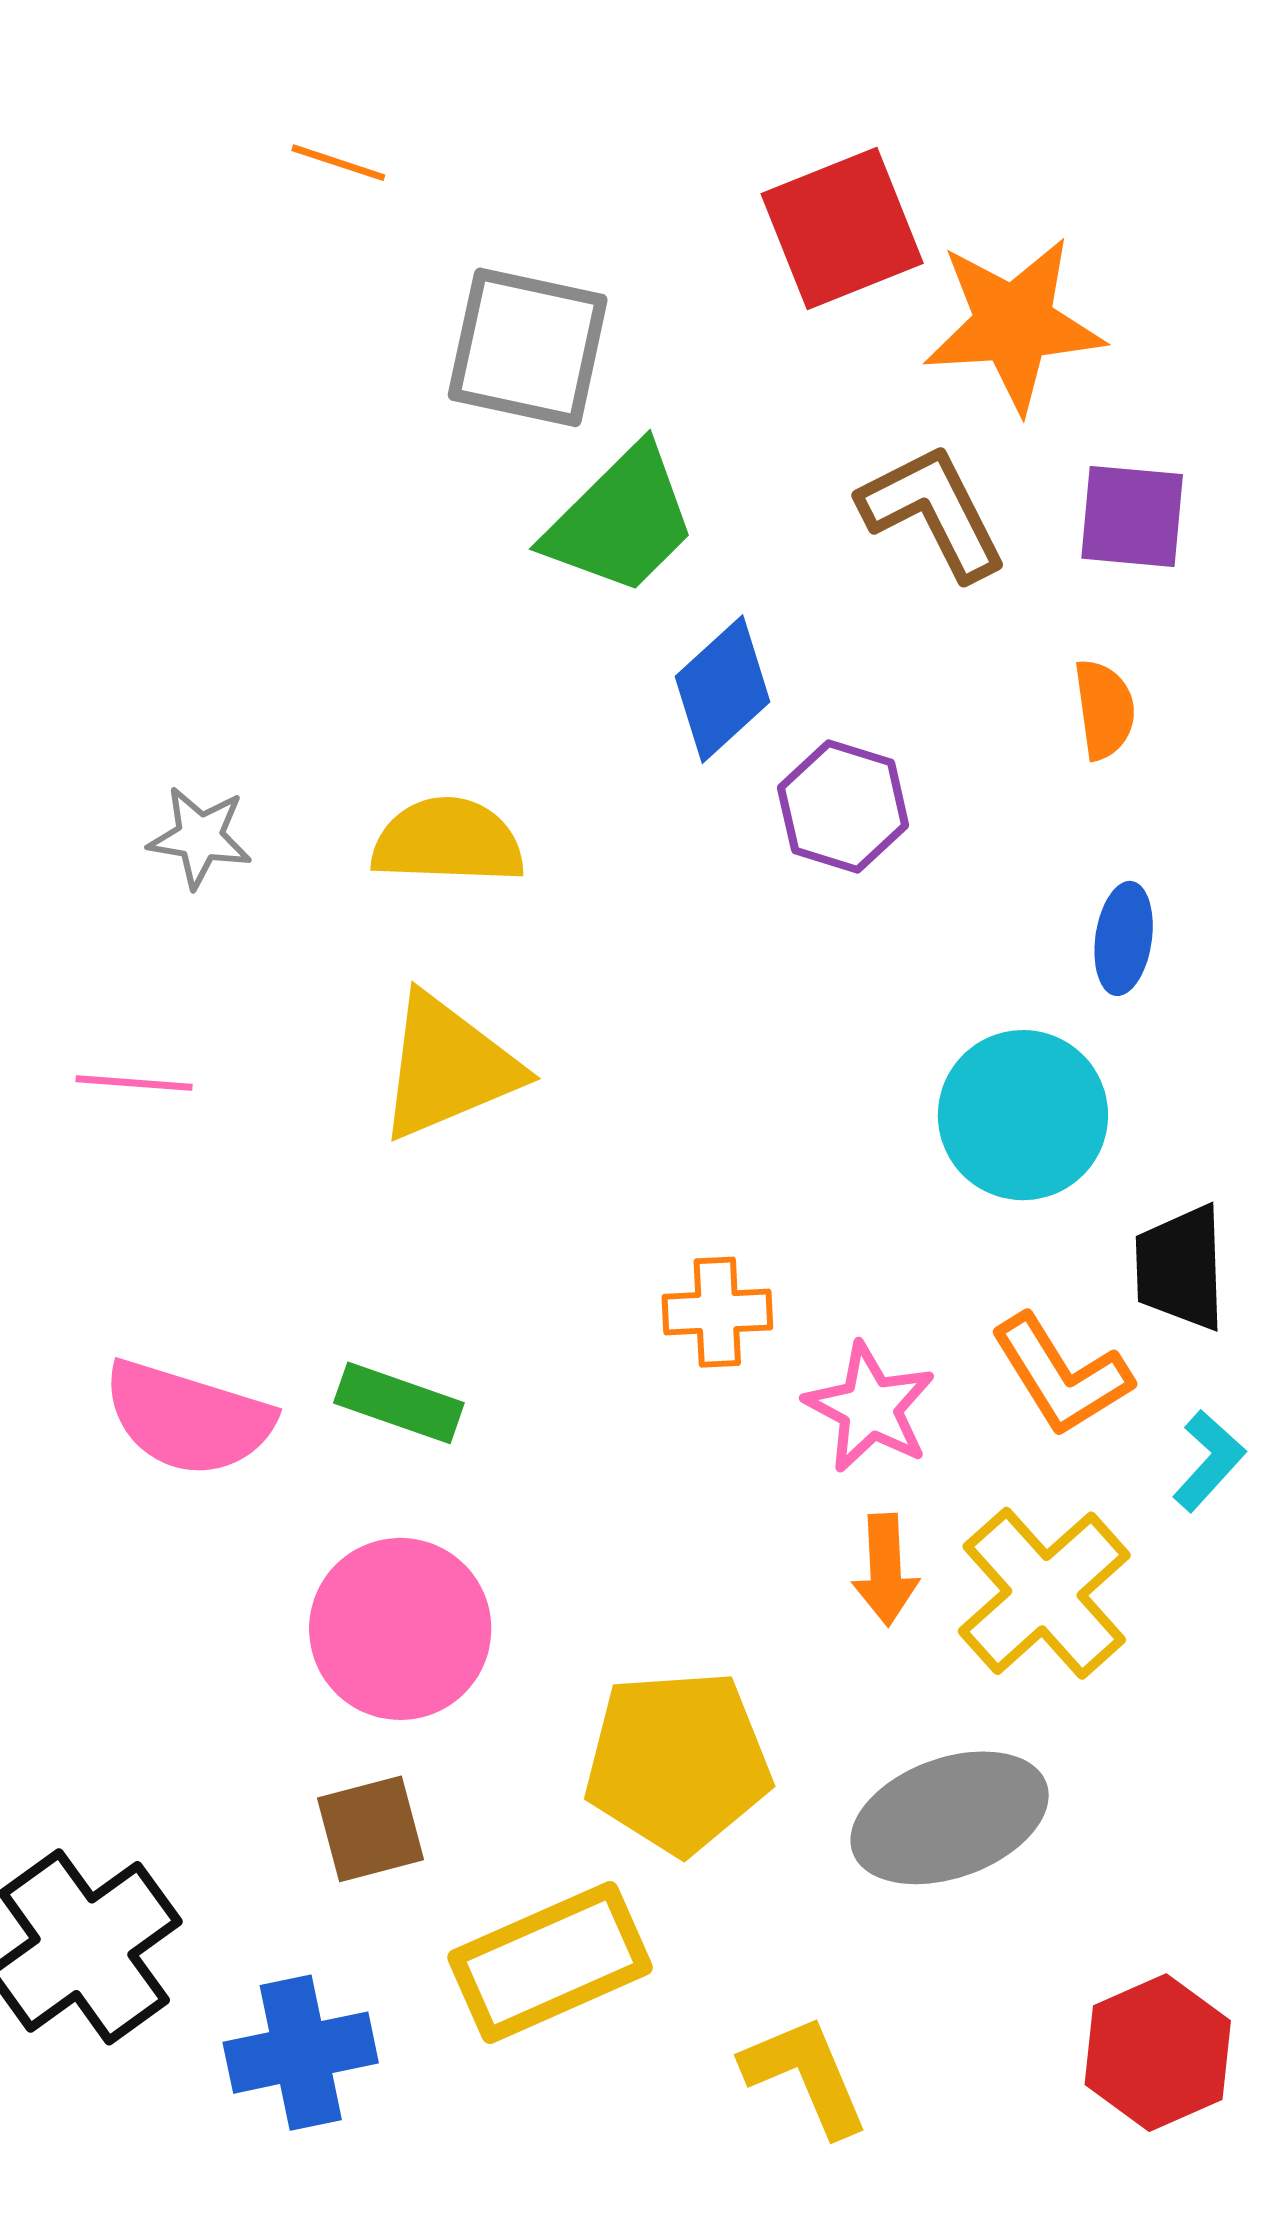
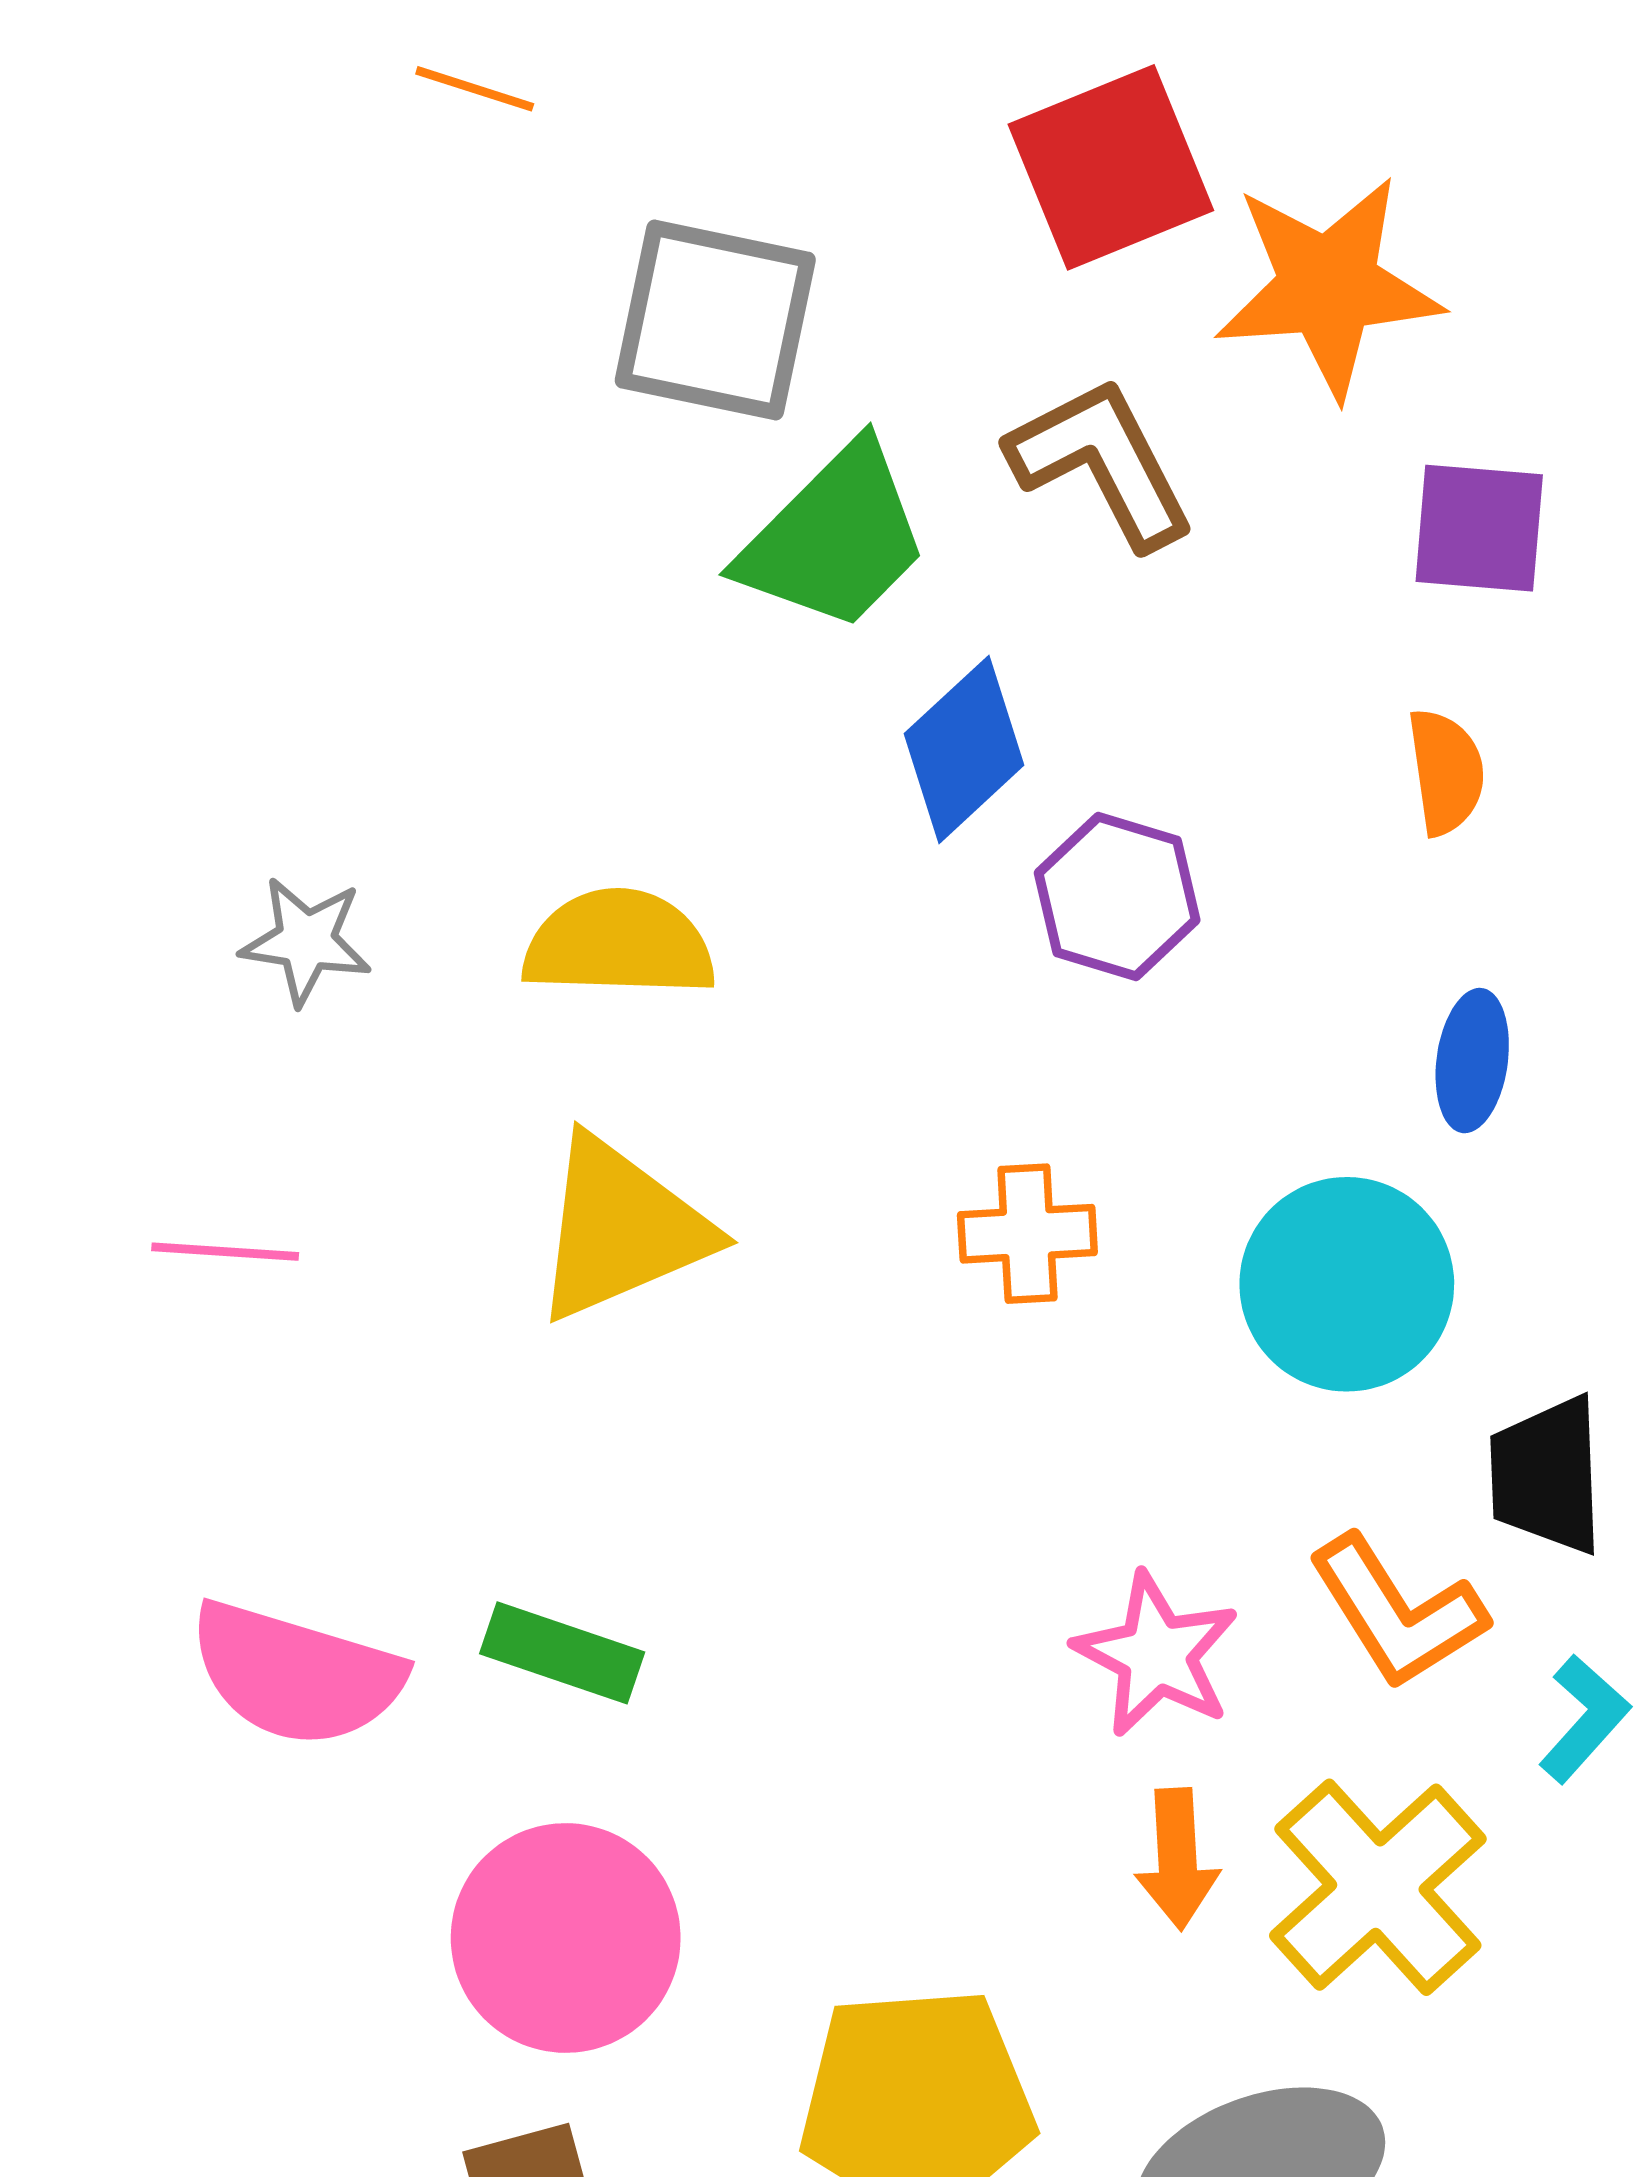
brown L-shape: (933, 512) -> (1102, 463), moved
orange cross: (717, 1312) -> (1027, 1234), moved

